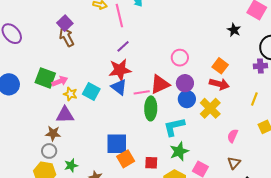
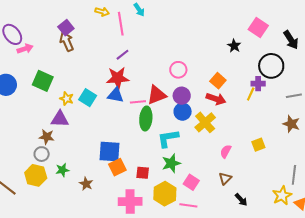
pink arrow: (60, 81) -> (25, 49), moved
blue triangle: (119, 87) -> (116, 95), turned -30
yellow line: (254, 99) -> (251, 94), moved

